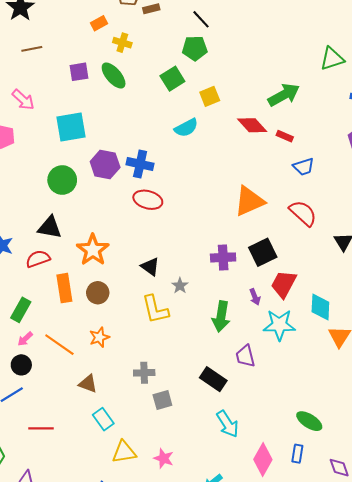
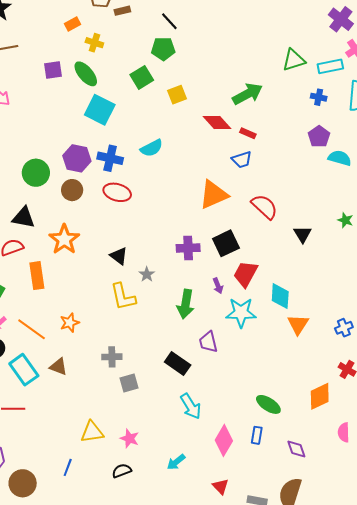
cyan square: (71, 127) -> (100, 110), moved, turned 36
cyan semicircle: (186, 128) -> (152, 148), moved
blue trapezoid: (304, 167) -> (242, 160), moved
brown circle: (98, 293) -> (72, 190), moved
cyan rectangle: (103, 419) -> (24, 370), moved, size x1.4

